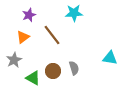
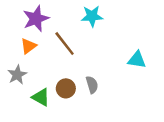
purple star: (29, 15) -> (36, 19), size x1.5
cyan triangle: (110, 58) -> (137, 60), moved

